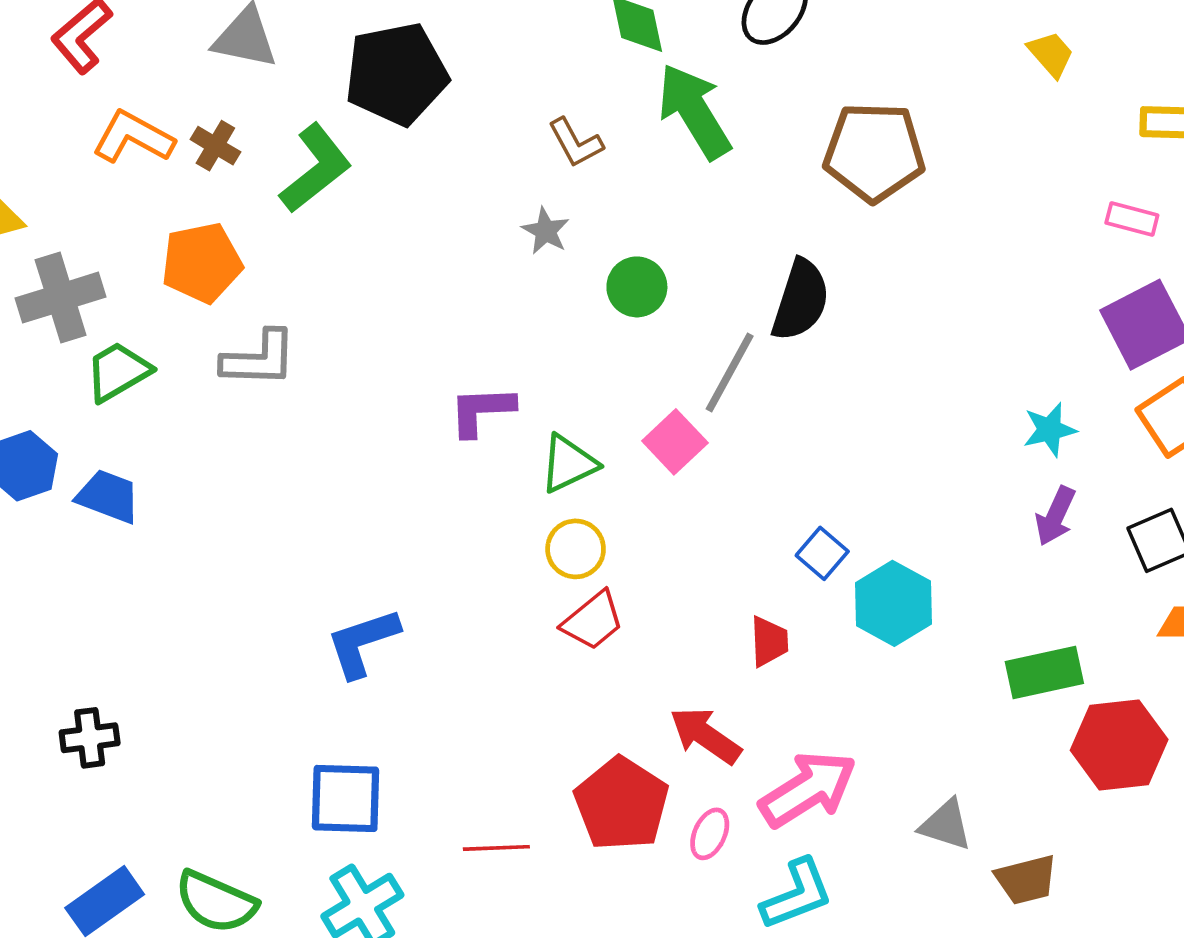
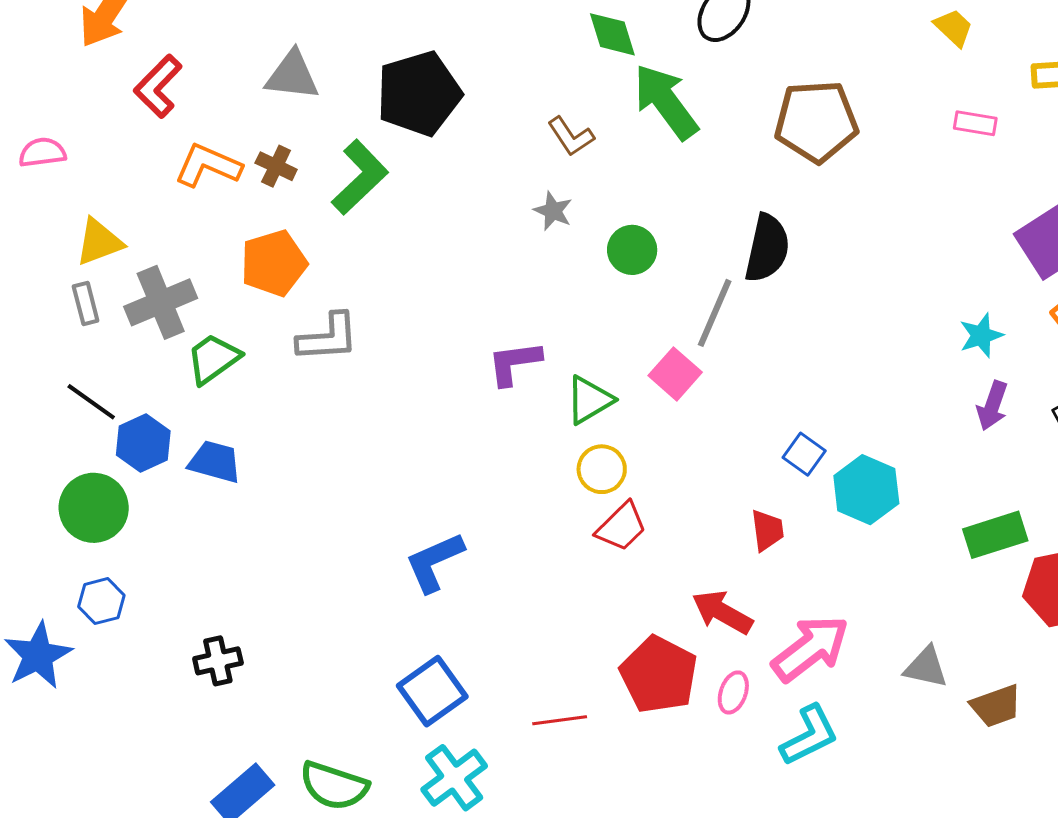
pink rectangle: (1132, 219) -> (975, 123), moved
blue square: (346, 798) -> (432, 691), turned -32

